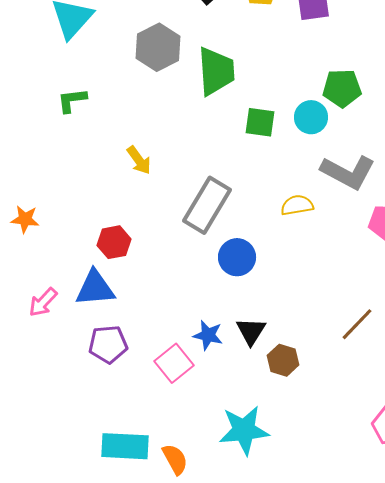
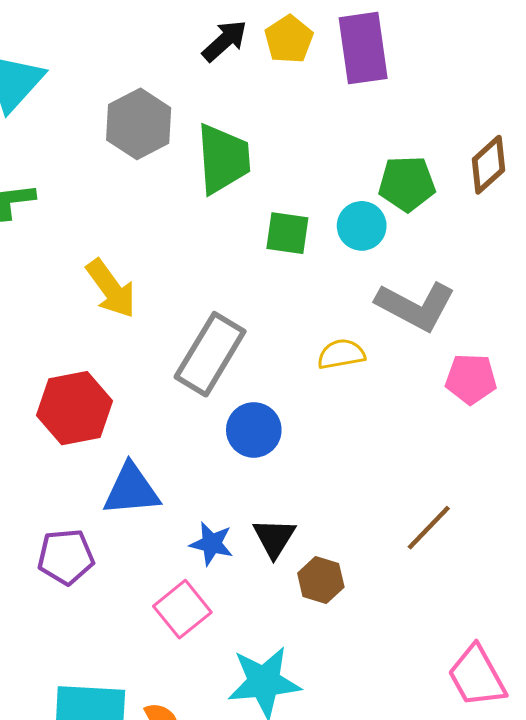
yellow arrow: (139, 160) -> (111, 289), size x1.4
red hexagon: (114, 242) -> (75, 408), size x1.5
blue triangle: (95, 288) -> (131, 490), moved
pink square: (174, 363) -> (182, 609), moved

